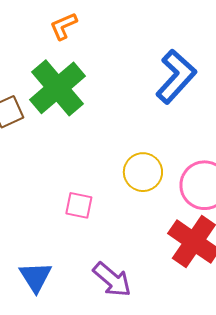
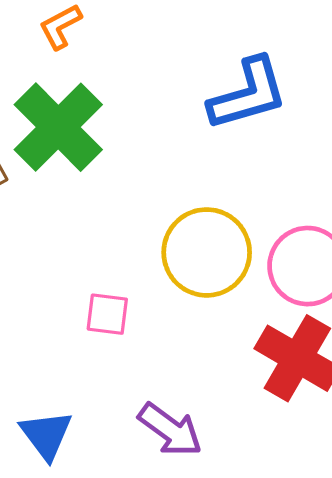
blue L-shape: (176, 76) -> (248, 94), turned 36
yellow circle: (143, 172) -> (207, 252), size x1.4

